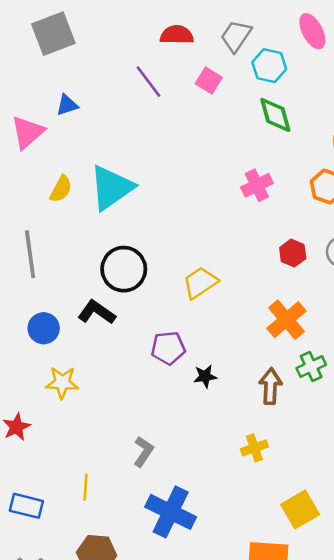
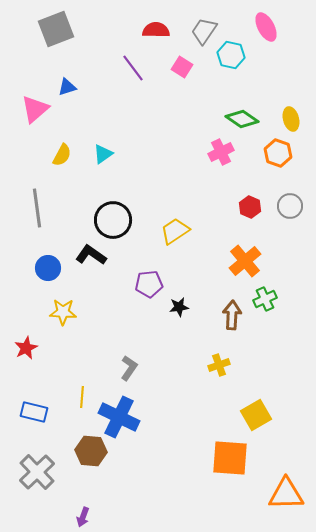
green diamond: (275, 115) -> (242, 119), moved, turned -40
cyan triangle: (111, 188) -> (103, 154), size x0.5
blue cross: (171, 512) -> (119, 417), moved

